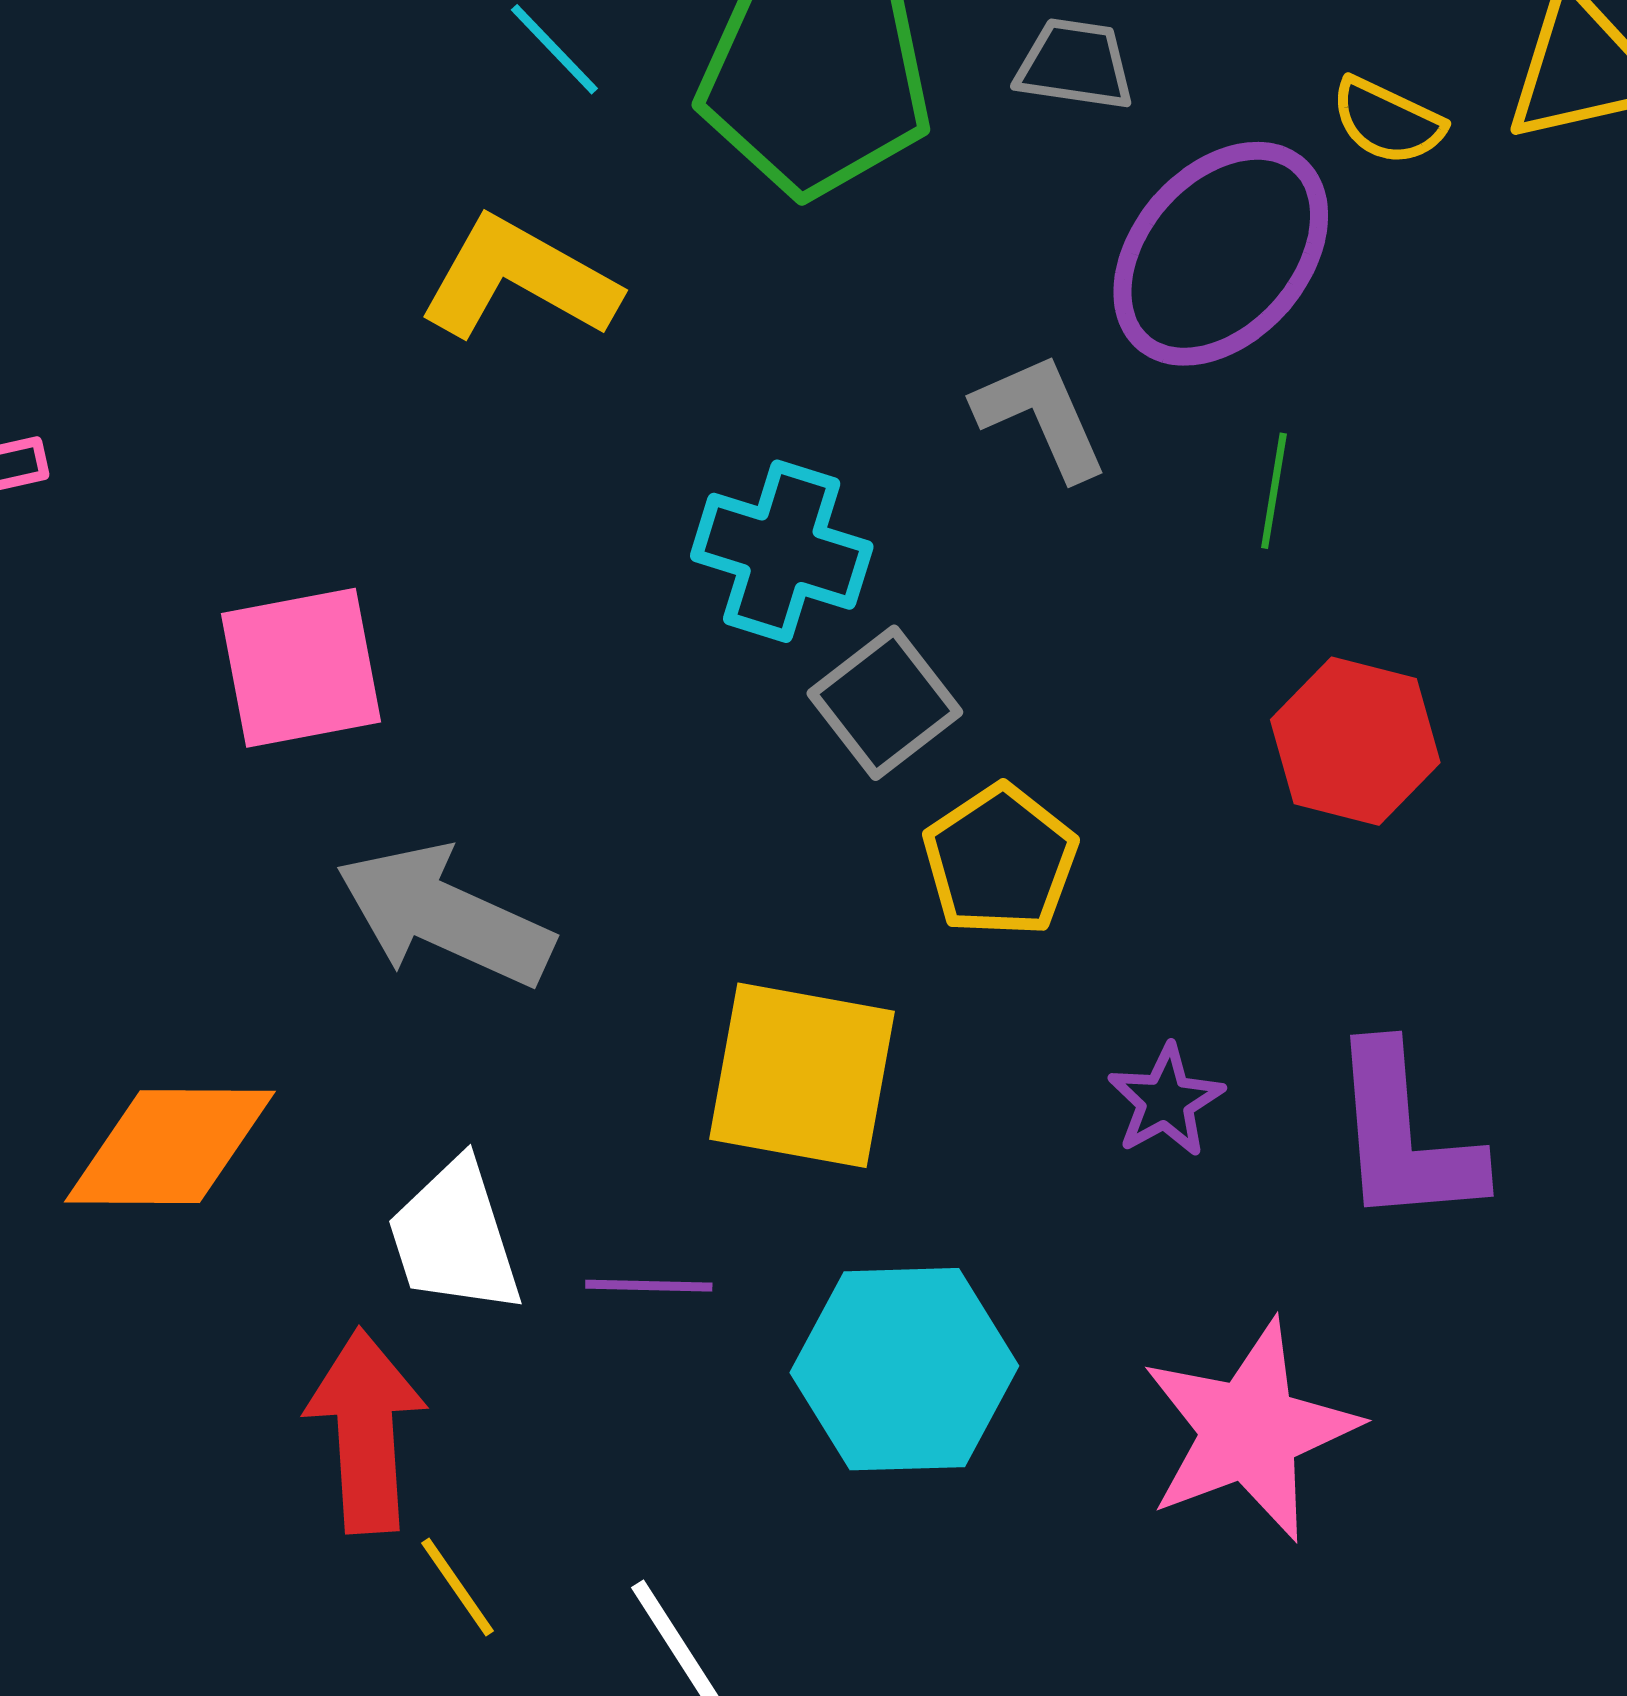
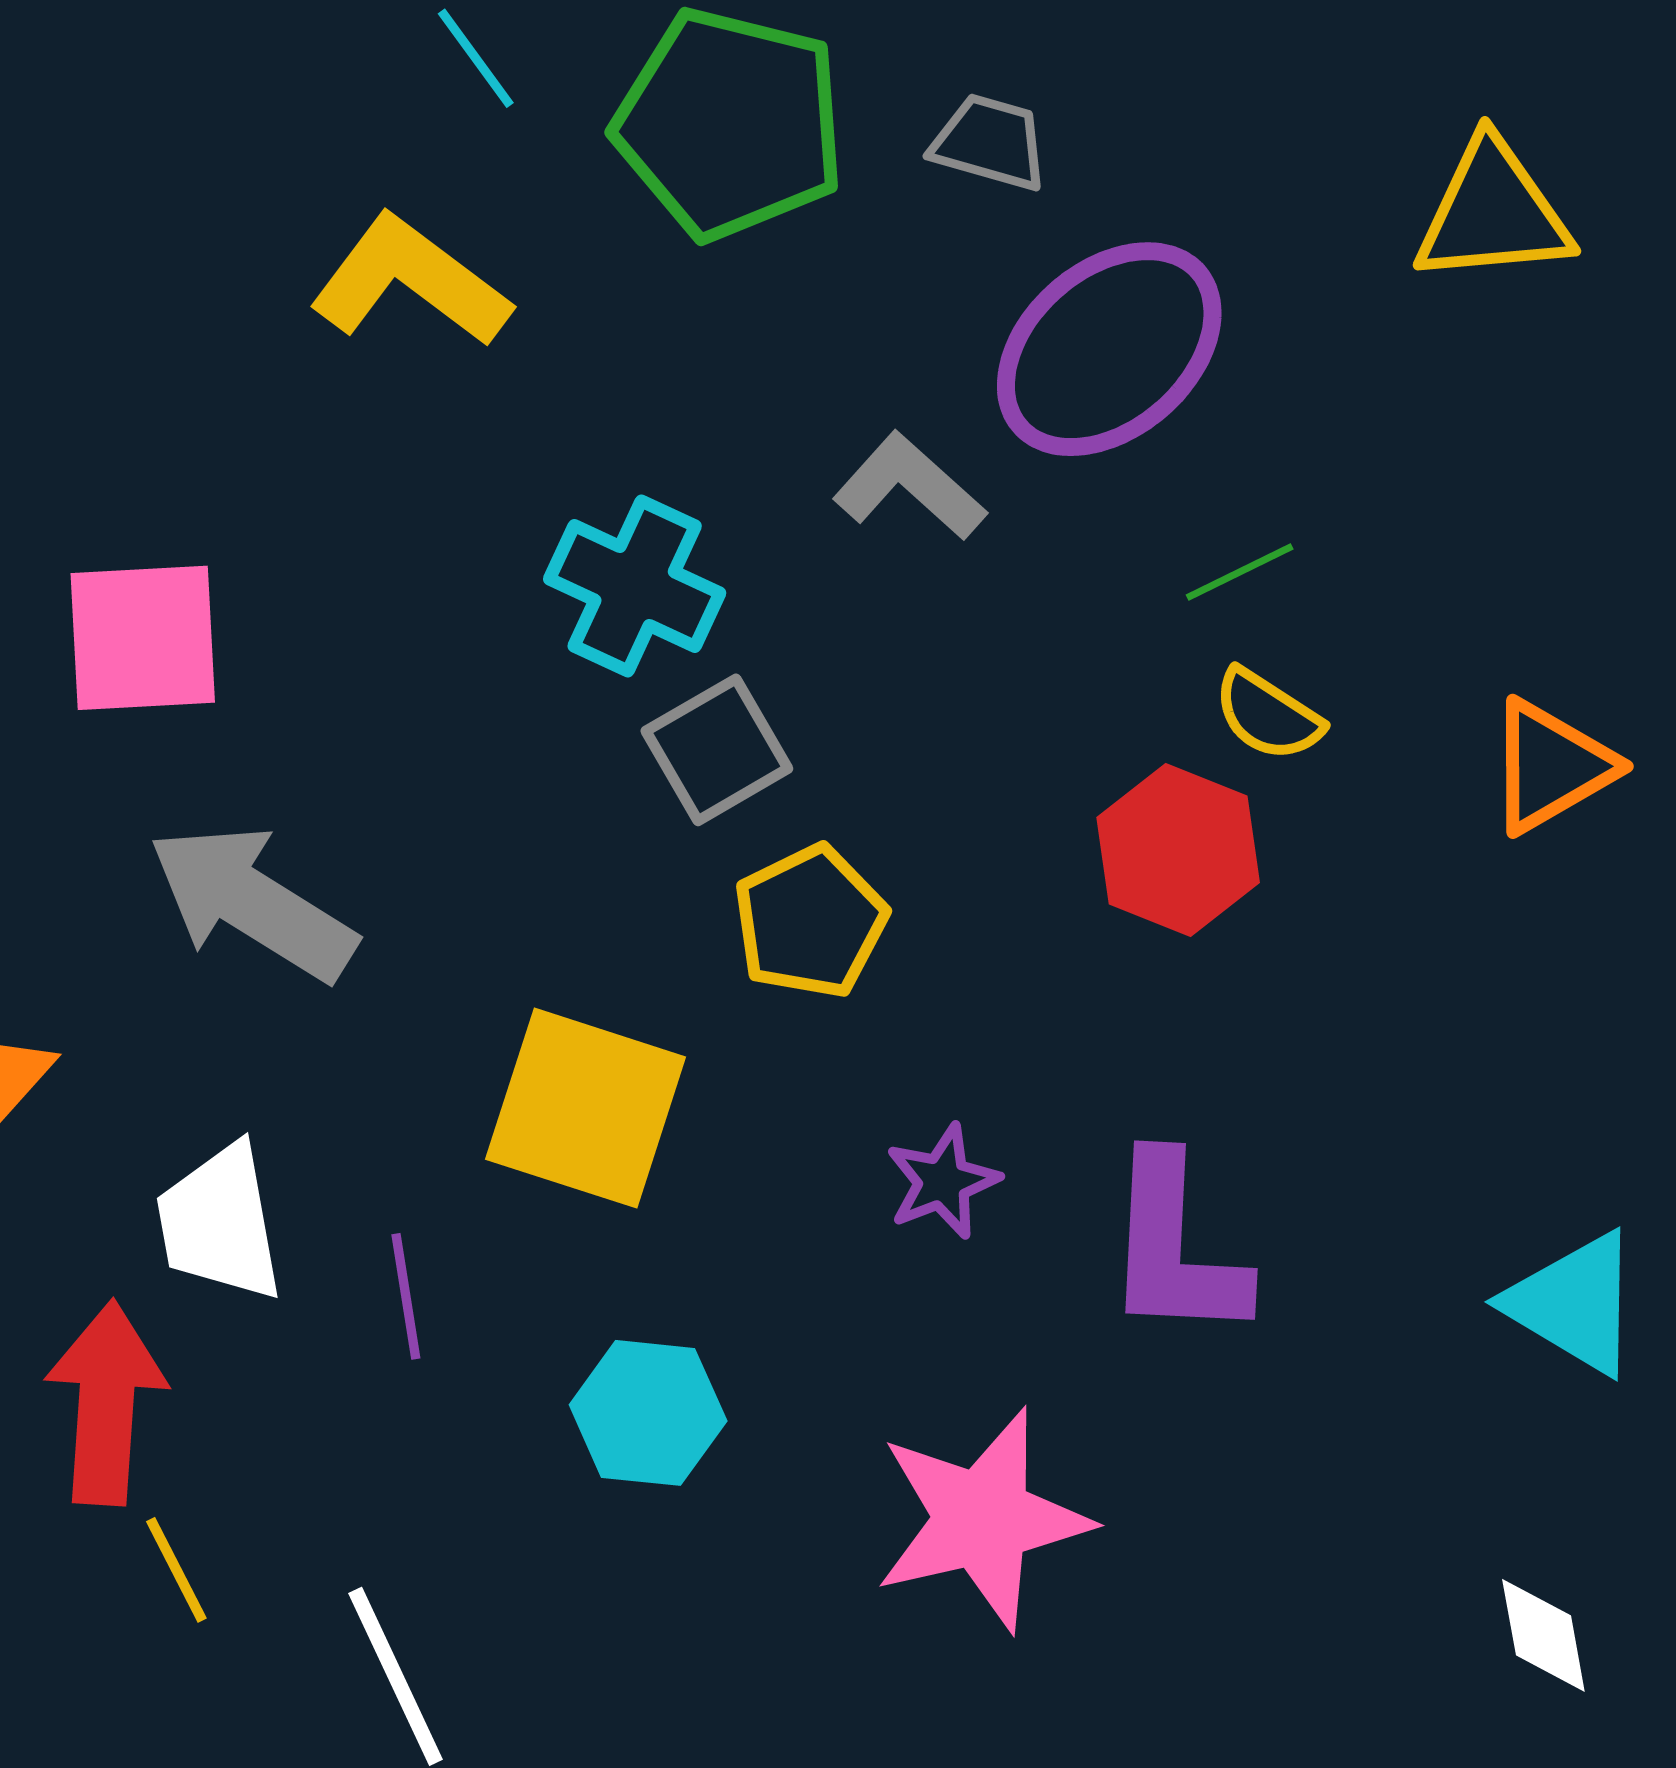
yellow semicircle: (1388, 121) -> (1268, 715), moved
gray L-shape: (1041, 416) -> (909, 487), turned -32
green line: (1274, 491) -> (1240, 572), moved, turned 47
purple line: (649, 1286) -> (406, 1296), turned 72
cyan hexagon: (904, 1369) -> (648, 1413), size x0.7

